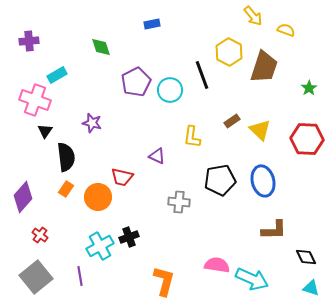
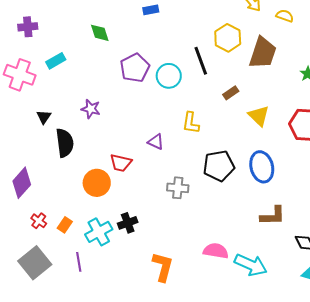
pink cross: (35, 100) -> (20, 75), moved
brown rectangle: (232, 121) -> (231, 93), moved
orange rectangle: (66, 189) -> (65, 225), moved

